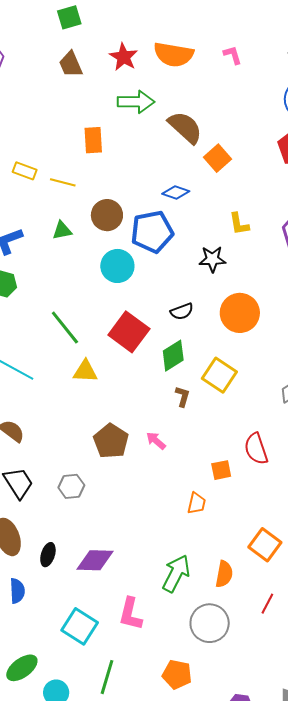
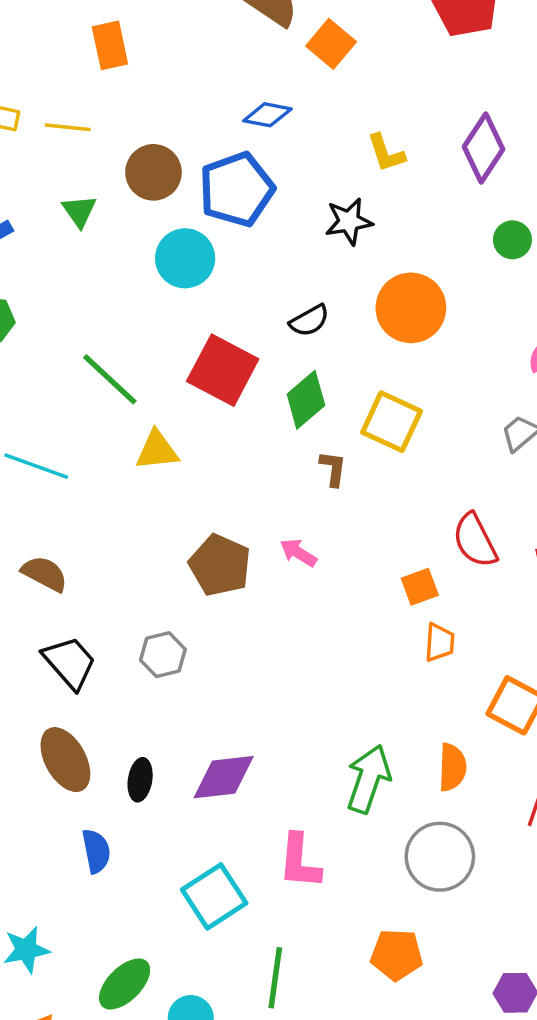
green triangle: (62, 230) -> (79, 211), turned -45
orange trapezoid: (196, 503) -> (439, 643), moved
cyan square: (80, 626) -> (214, 896), turned 33

